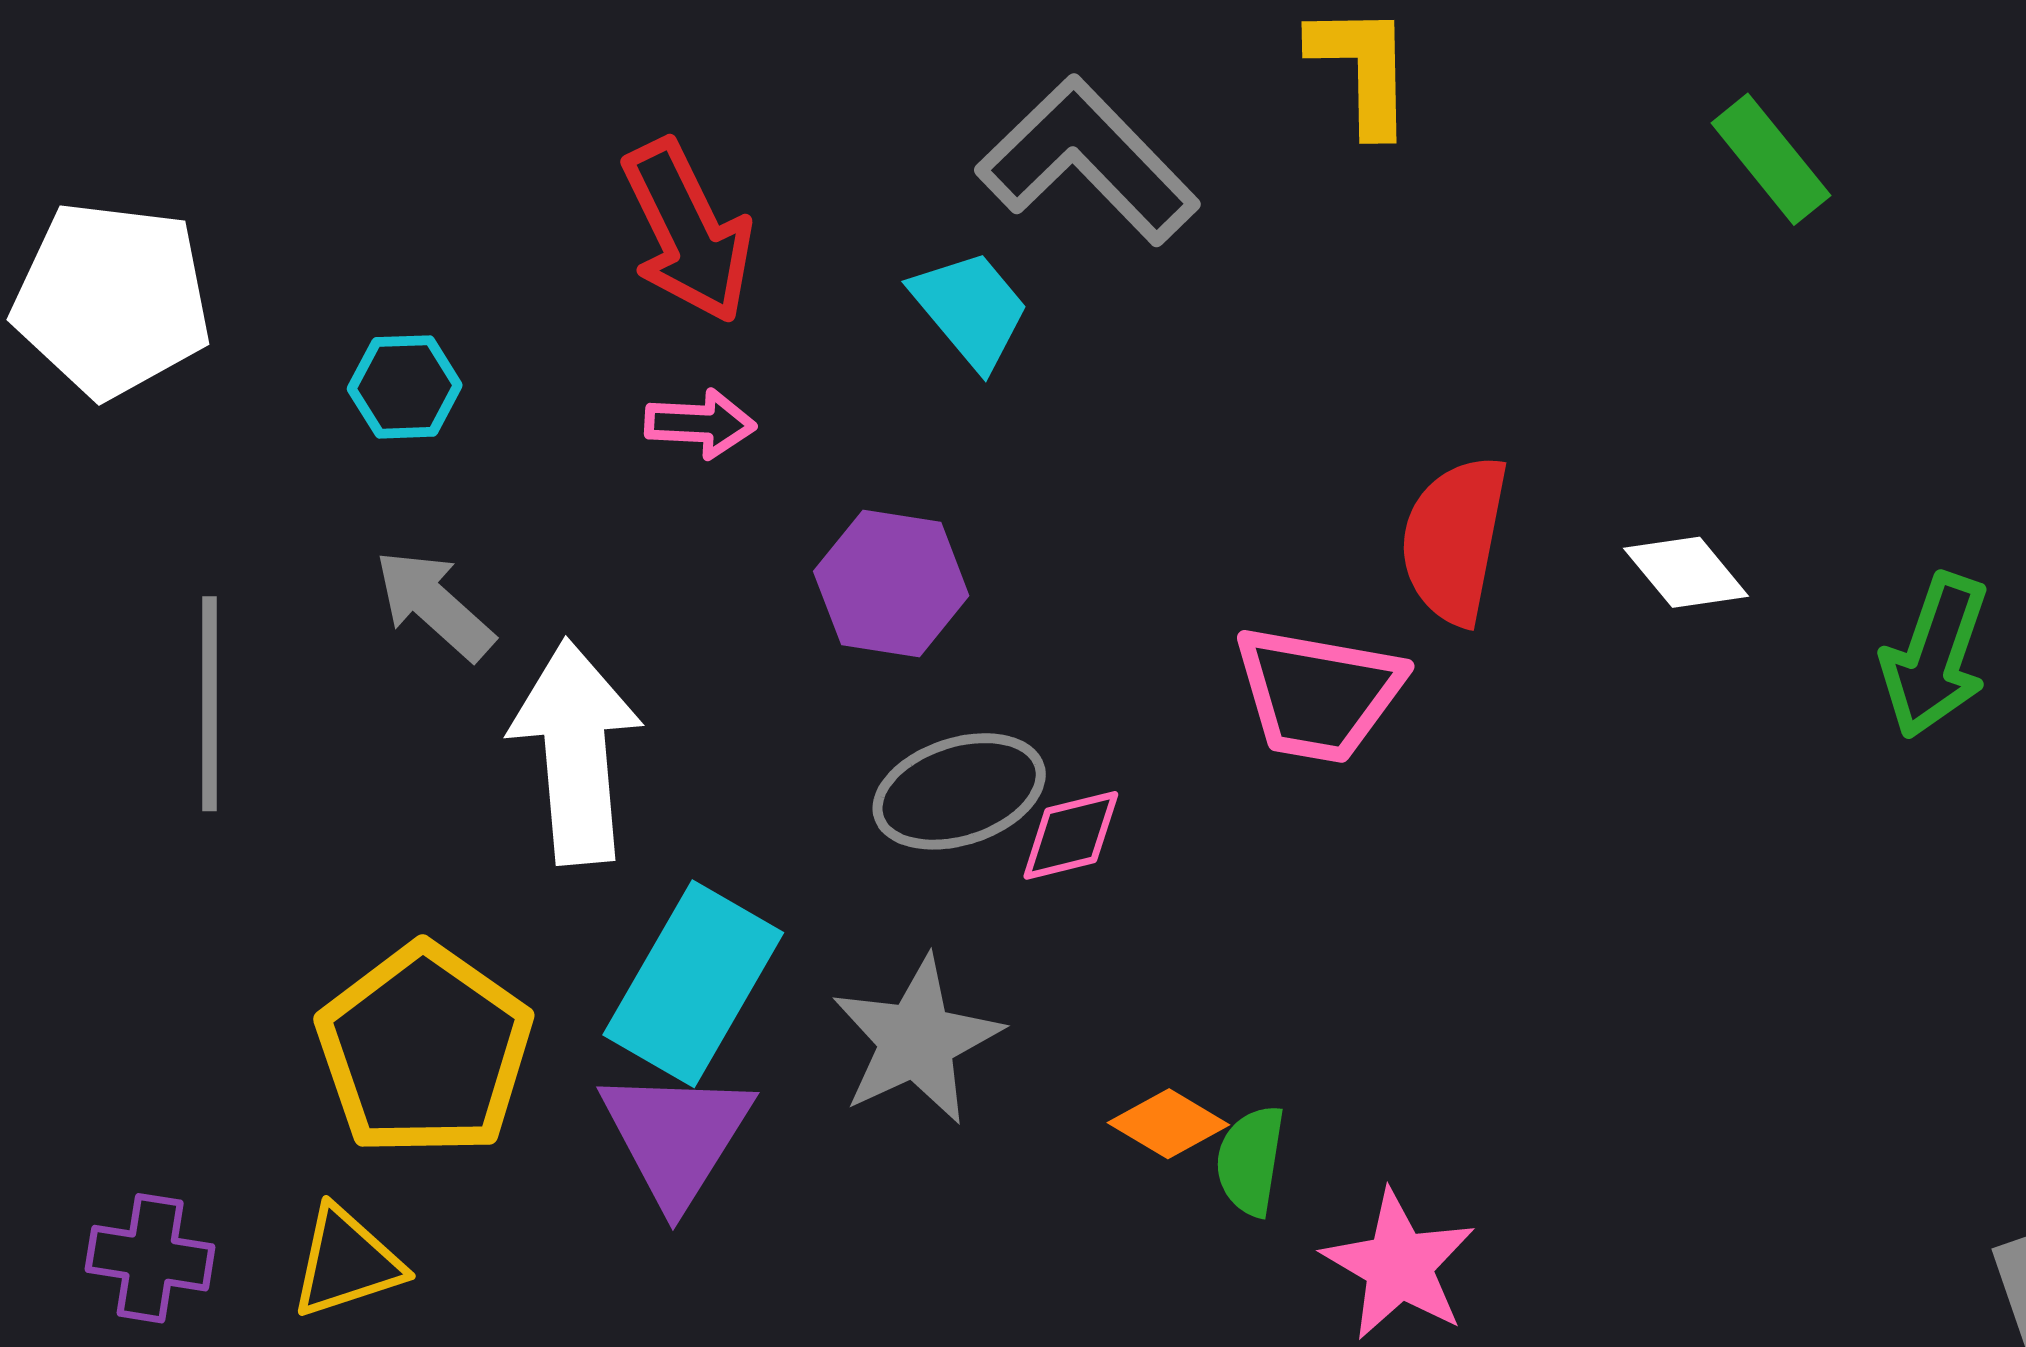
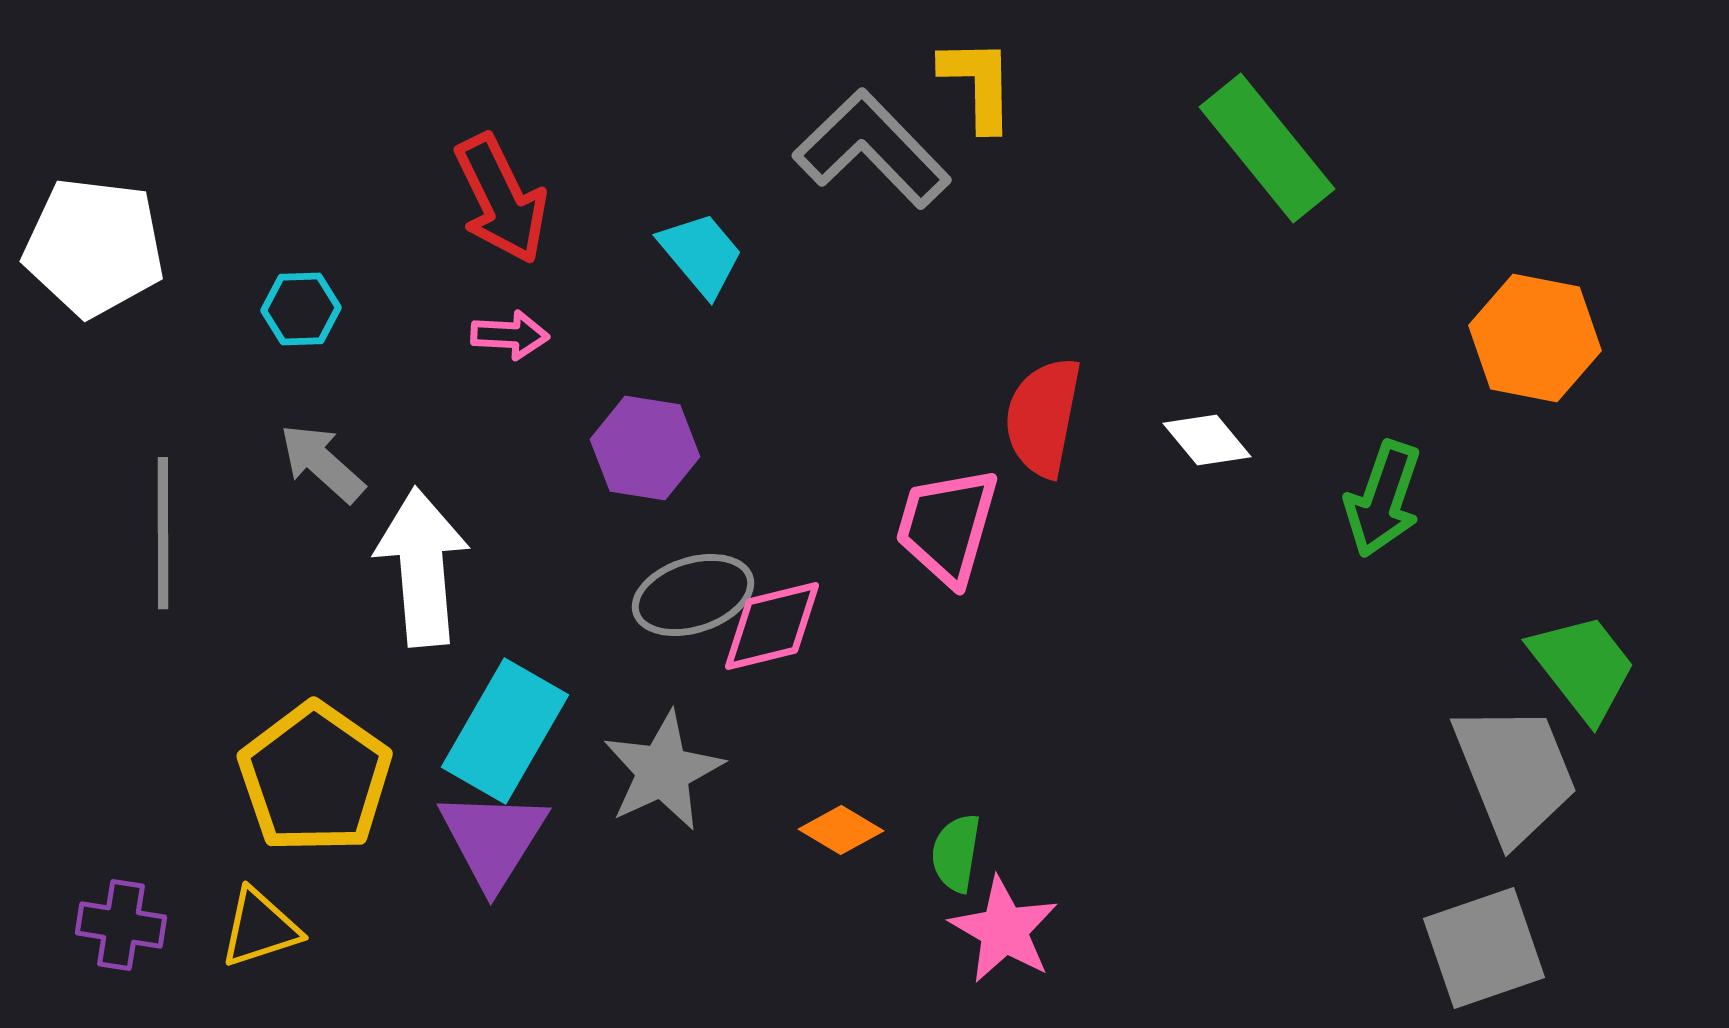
green rectangle: (1771, 159) -> (1267, 148), size x1.6
gray L-shape: (1088, 161) -> (872, 149), moved
pink trapezoid: (1318, 694) -> (947, 526), turned 96
pink diamond: (1071, 835) -> (772, 626), size x1.4
green semicircle: (1250, 1161) -> (956, 853), moved

